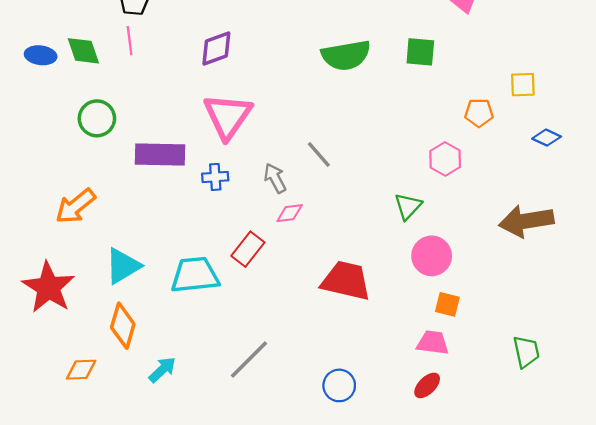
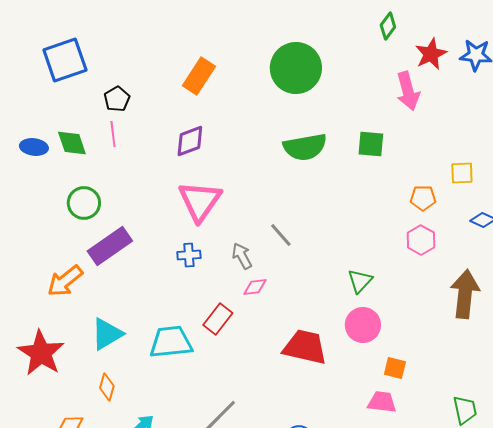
purple rectangle: (160, 154) -> (110, 246), moved, turned -36
pink hexagon: (445, 159) -> (421, 240), moved
brown arrow: (526, 221) -> (465, 294), turned 105
pink circle: (432, 256) -> (363, 325), moved
orange diamond: (123, 326) -> (107, 387), size x0.7

